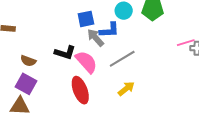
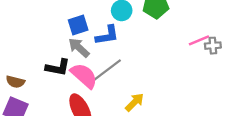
gray arrow: (96, 38) -> (79, 48), moved
gray line: (122, 59) -> (107, 70), moved

